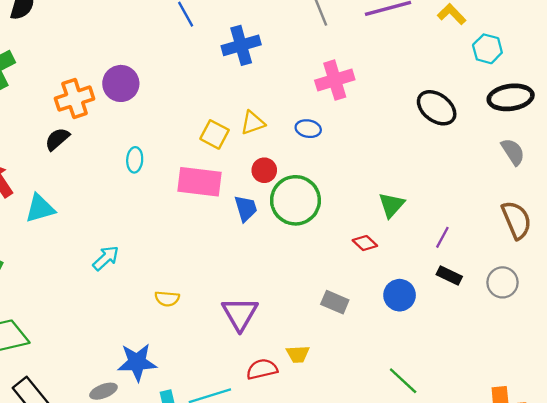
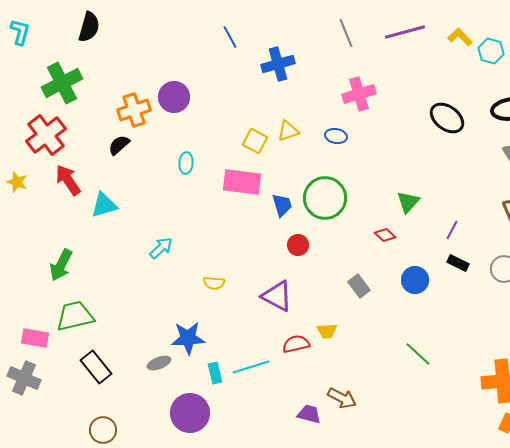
cyan hexagon: (487, 49) -> (491, 51), moved
red circle: (264, 170) -> (298, 245), moved
gray rectangle: (335, 302) -> (359, 286), turned 30
purple triangle: (240, 314) -> (277, 296), turned -32

